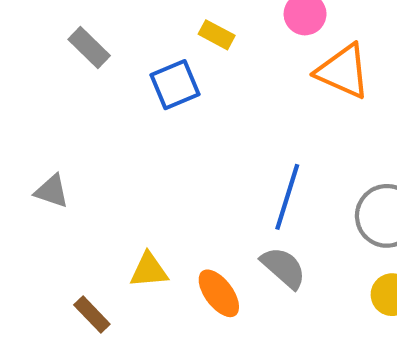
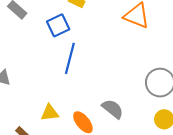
blue line: (287, 197) -> (70, 58), moved

